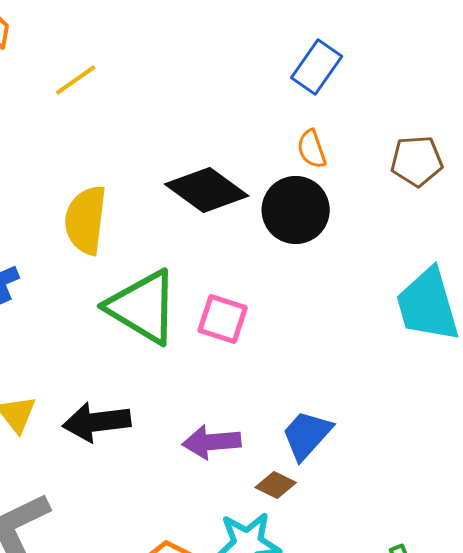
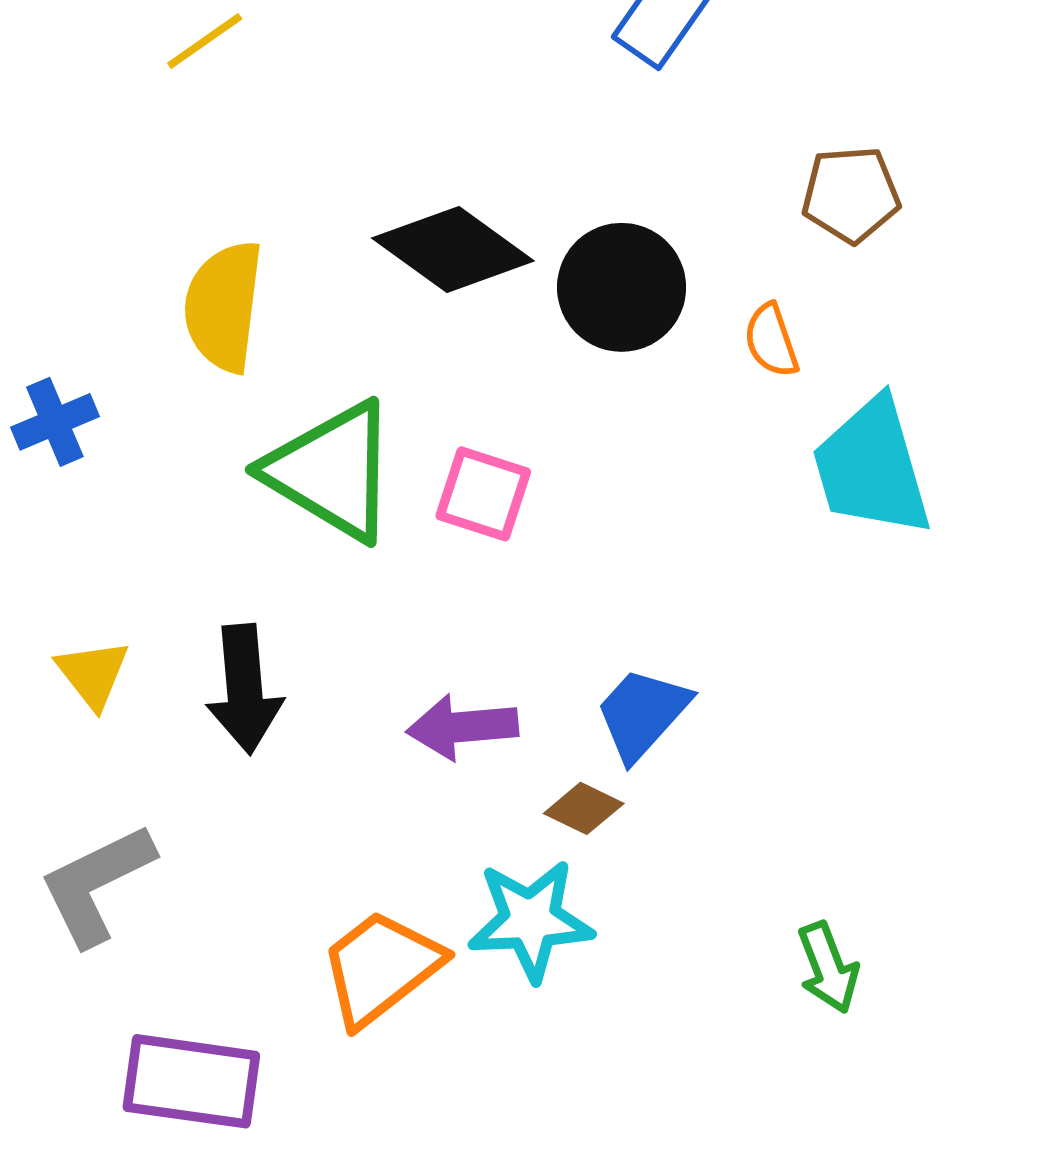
orange semicircle: (312, 149) -> (771, 340), moved
black arrow: (97, 422) -> (244, 689), turned -88

